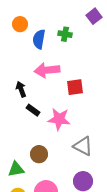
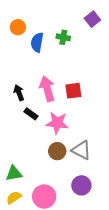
pink arrow: (47, 70) -> (47, 89), moved, turned 80
brown circle: (39, 154) -> (57, 151), moved

